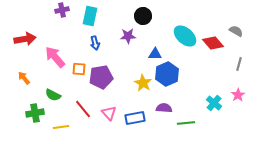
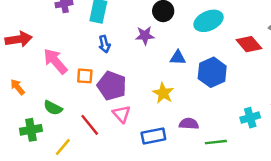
cyan ellipse: (185, 36) -> (208, 21), moved, turned -65
blue hexagon: (167, 74) -> (212, 72), moved
purple pentagon: (101, 77) -> (112, 86), turned 30
cyan cross: (214, 103) -> (250, 118), turned 35
pink triangle: (109, 113) -> (122, 114), moved
yellow line: (61, 127) -> (63, 147), turned -42

